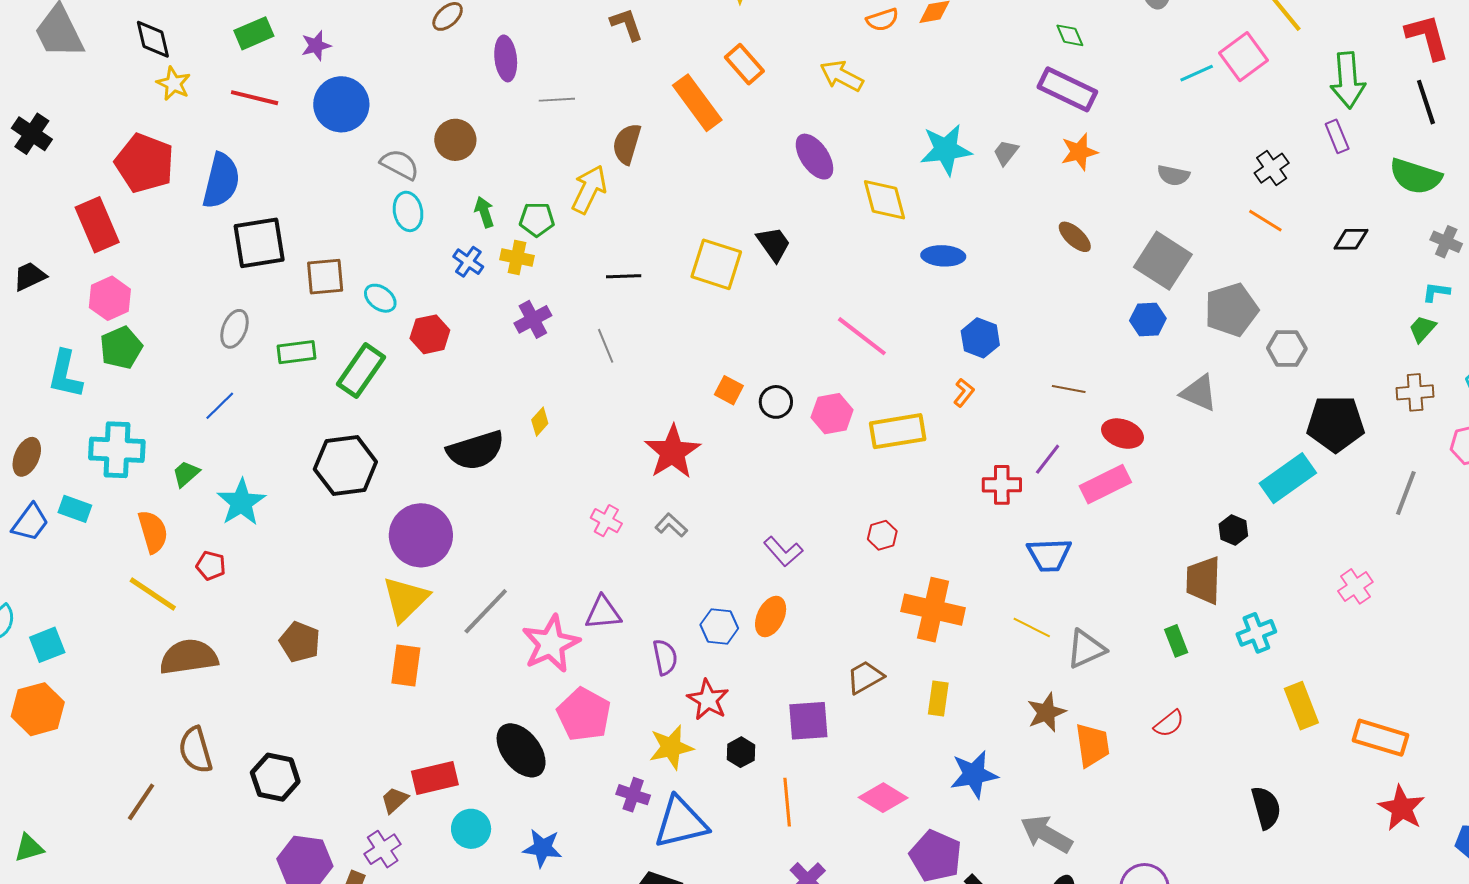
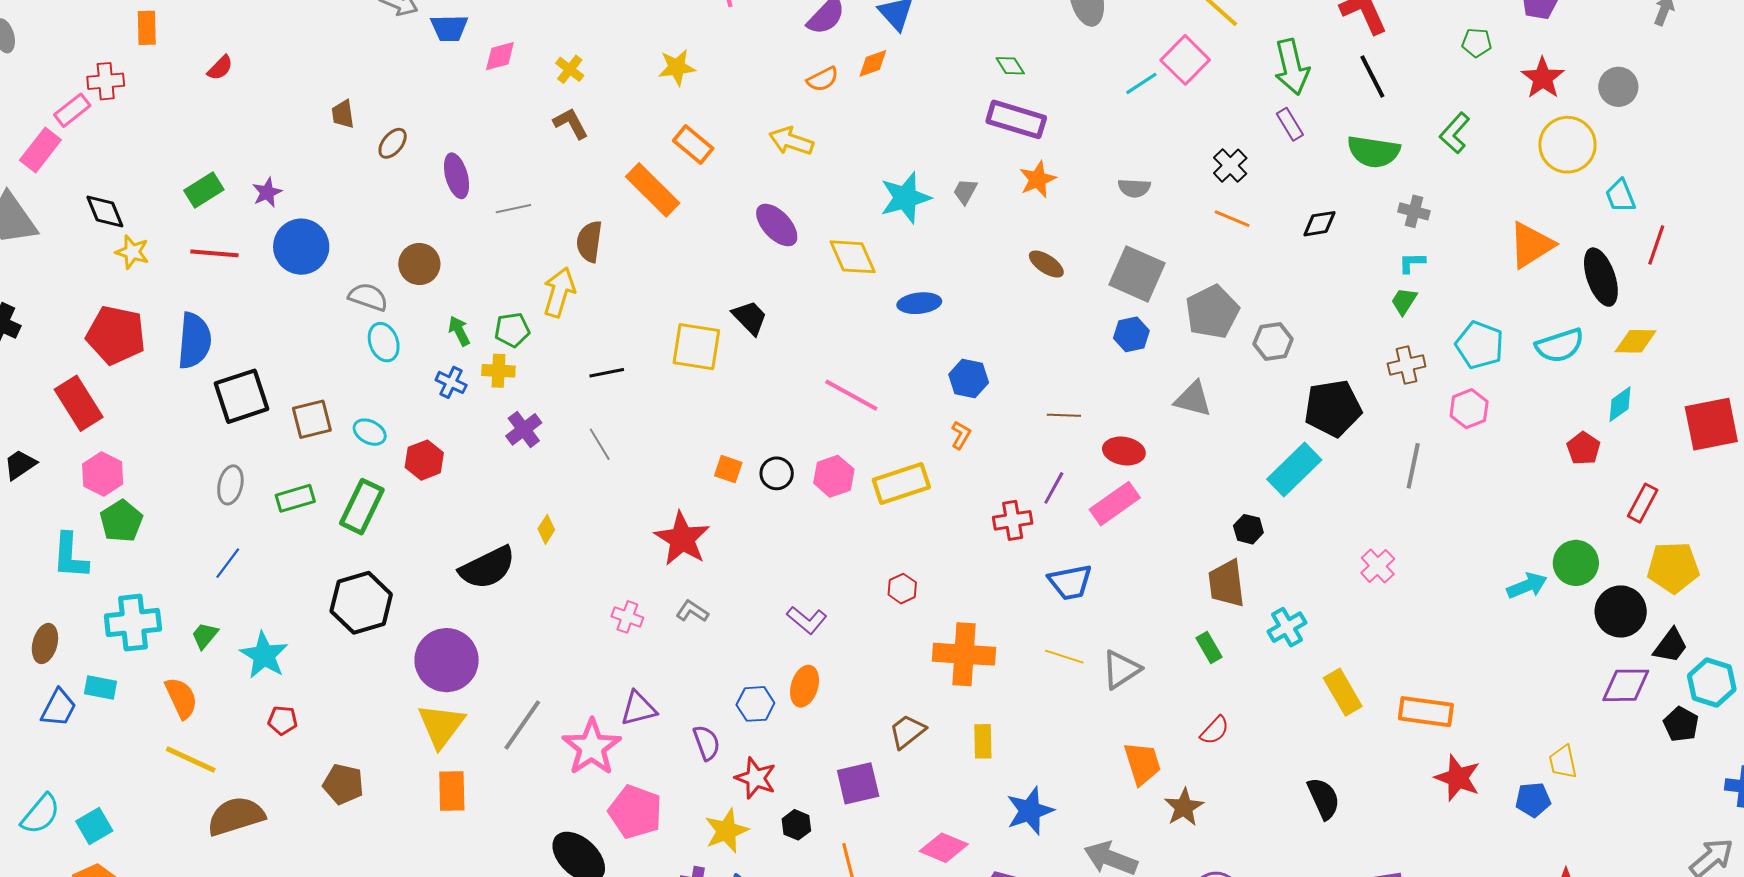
red pentagon: (211, 566) -> (283, 720), moved
brown star: (1046, 712) -> (1184, 807), moved

